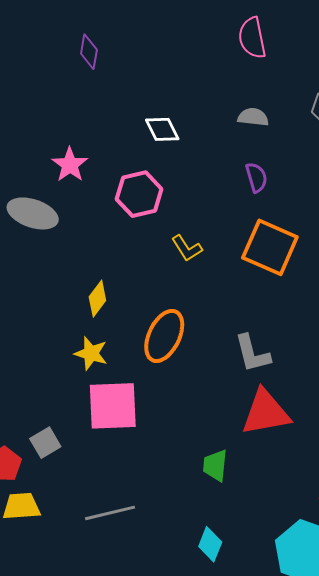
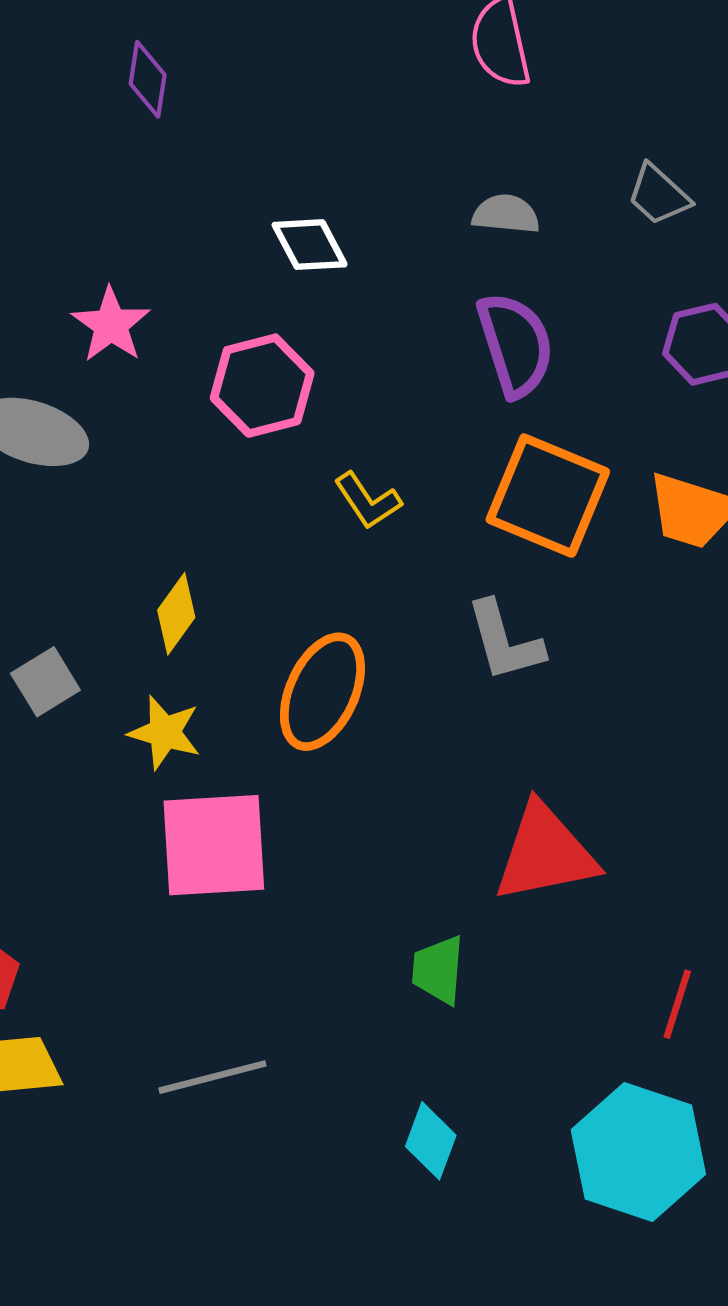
purple semicircle: (256, 177) -> (515, 345), size x1.6
gray L-shape: (252, 354) -> (505, 641), moved
gray square: (45, 443) -> (45, 682), moved

